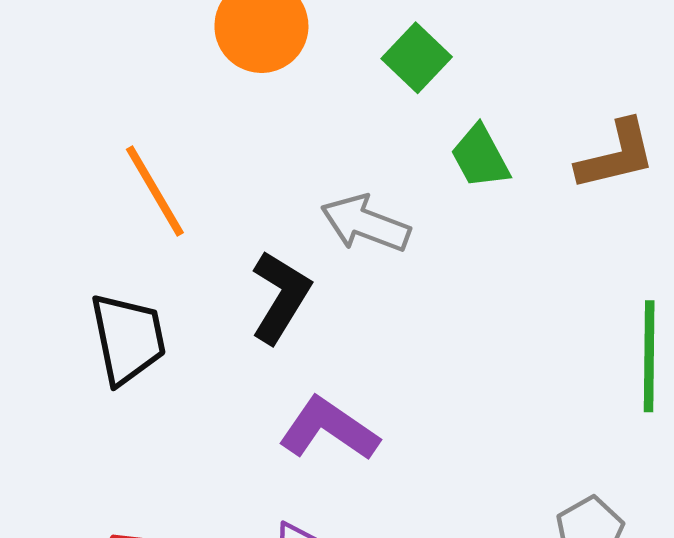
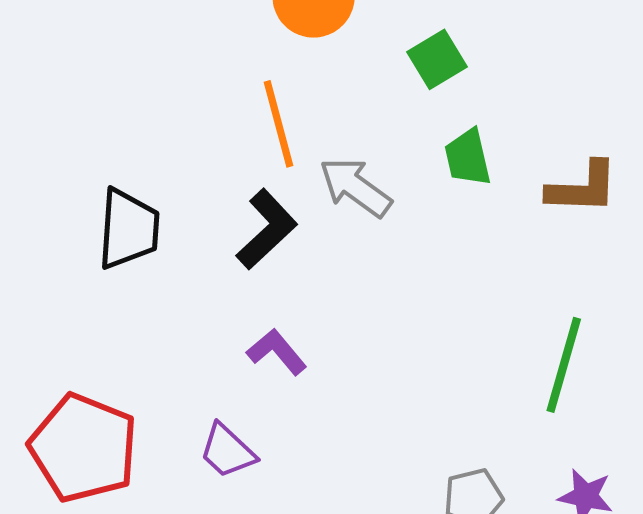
orange line: (155, 191) -> (278, 124), moved
purple L-shape: (329, 429) -> (277, 352), size x0.7

